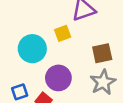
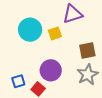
cyan circle: (32, 49) -> (30, 30), moved

